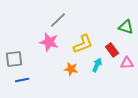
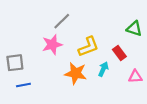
pink star: (49, 42) -> (52, 45), turned -30
pink triangle: (127, 63) -> (135, 77), moved
orange star: (71, 69) -> (76, 73), size x1.5

